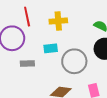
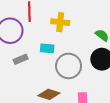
gray rectangle: (27, 64) -> (21, 59), turned -32

